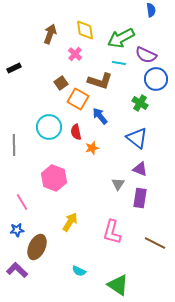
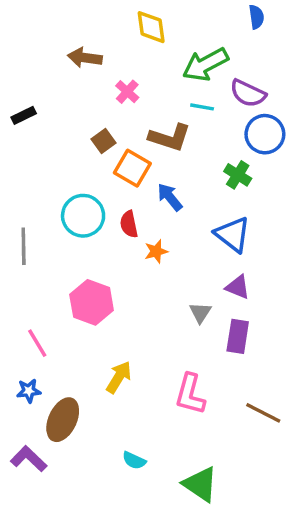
yellow diamond: (85, 30) -> (151, 27), moved
brown arrow: (50, 34) -> (85, 58), turned -102

